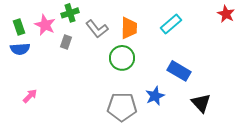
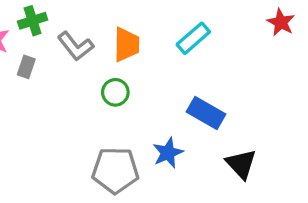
green circle: (122, 58) -> (115, 92), size x0.7

